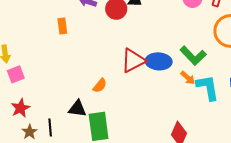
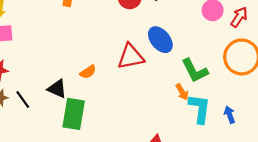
blue ellipse: (159, 61) -> (160, 40), moved, turned 30
black line: (50, 127) -> (23, 100), turned -48

